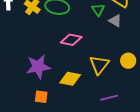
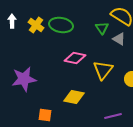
yellow triangle: (99, 65) -> (103, 70), moved
purple star: (38, 67) -> (24, 79), moved

